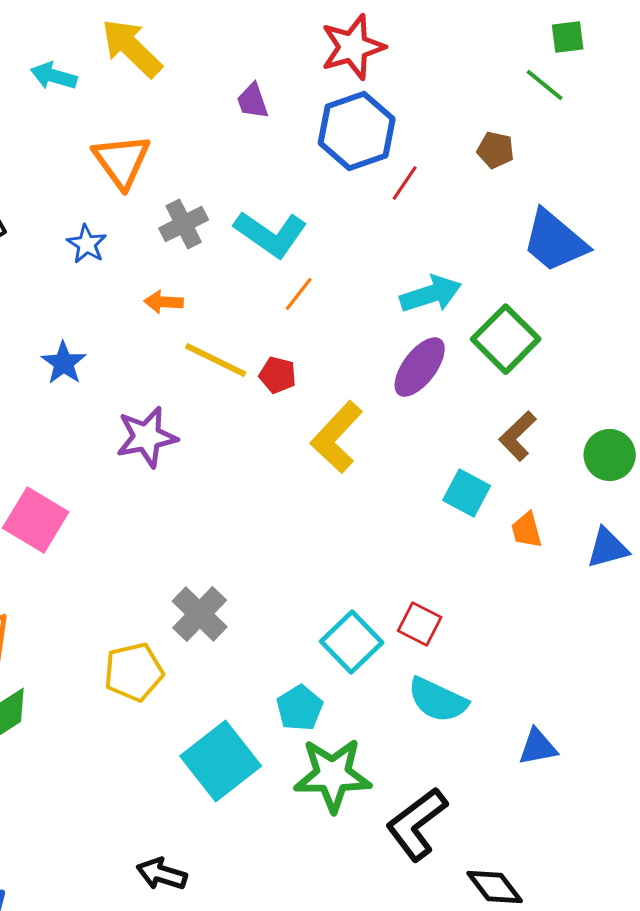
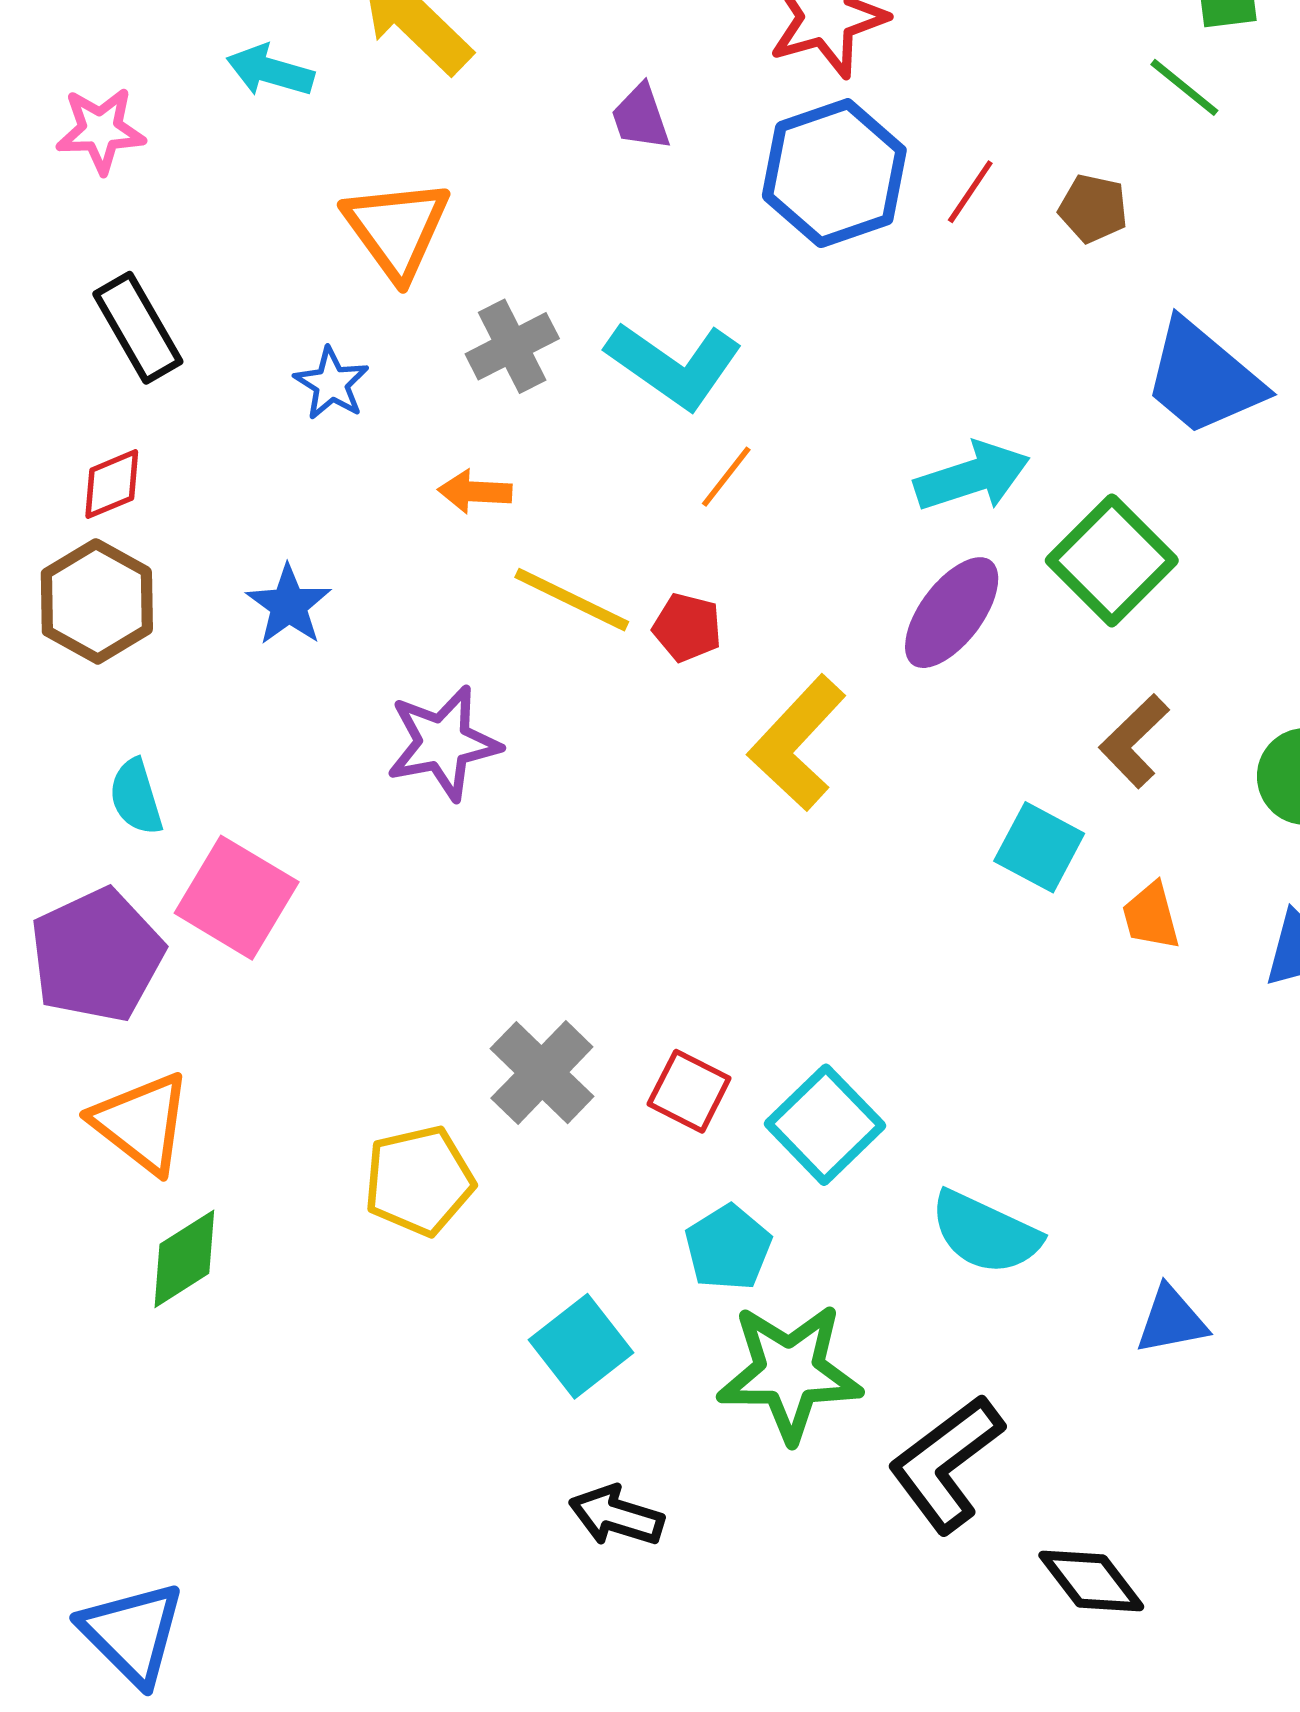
red line: (405, 183) -> (970, 192), moved
red square: (420, 624) -> (689, 1091), moved
cyan square: (221, 761) -> (581, 1346), size x0.7
black arrow: (162, 874) -> (616, 1516), moved

